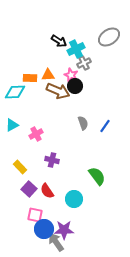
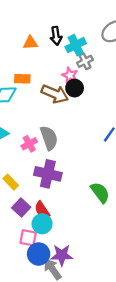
black arrow: (59, 41) -> (56, 36), turned 49
orange triangle: (48, 75) -> (30, 43), moved
gray semicircle: (83, 123) -> (49, 138), moved, size x1.5
purple cross: (52, 160) -> (48, 174), size x1.6
cyan circle: (74, 199) -> (42, 224), moved

